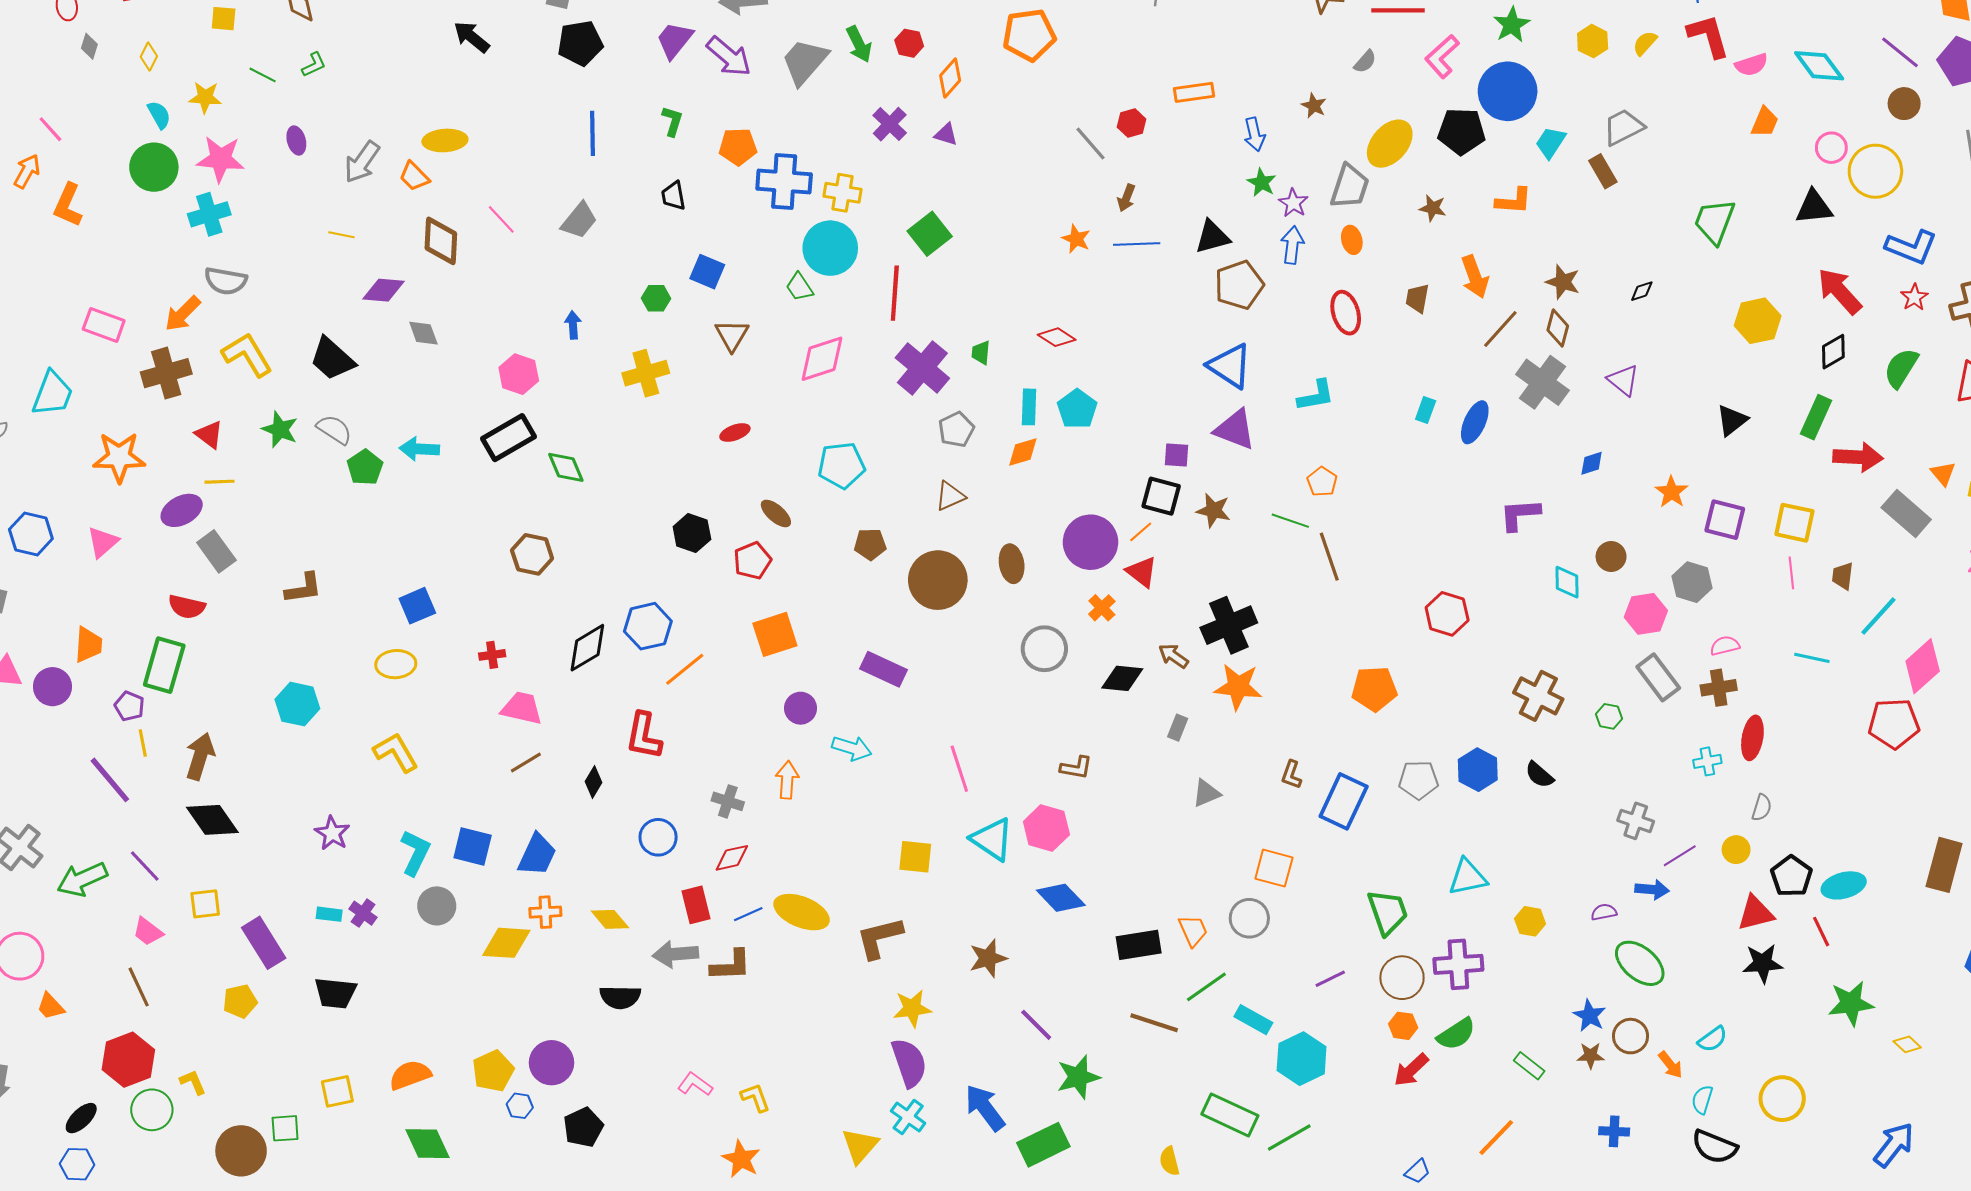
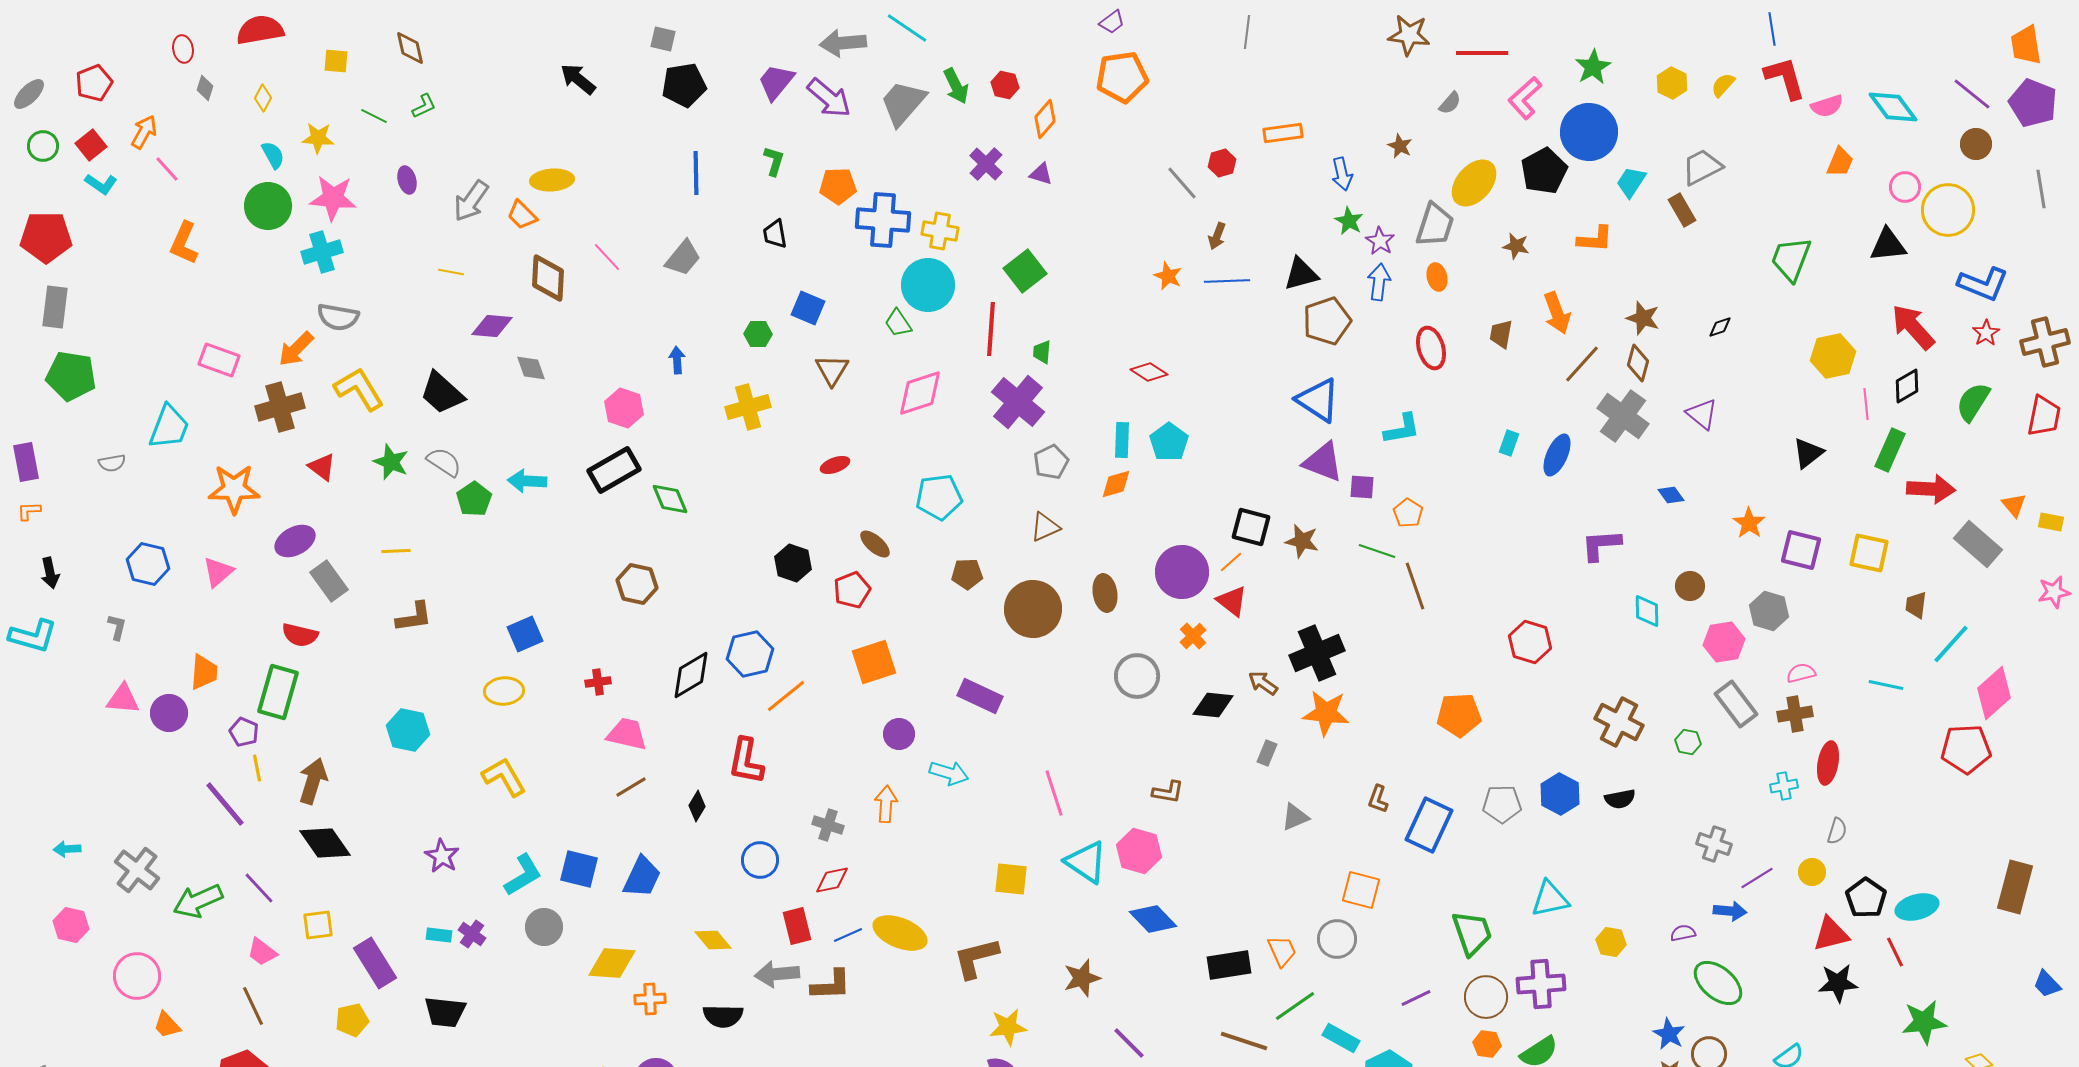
black pentagon: (1461, 131) -> (1544, 171), turned -30
orange arrow: (27, 171) -> (144, 132), moved
green trapezoid: (981, 353) -> (1042, 352), moved
purple square: (1177, 455) -> (1362, 487), moved
blue diamond: (1592, 463) -> (1671, 495), turned 72
yellow line: (220, 482) -> (396, 551), moved
pink line: (1791, 573) -> (1866, 404), moved
black semicircle: (1539, 775) -> (1620, 799), turned -52
cyan L-shape: (415, 853) -> (523, 875), turned 33
orange cross: (545, 912) -> (650, 999), moved

